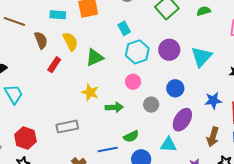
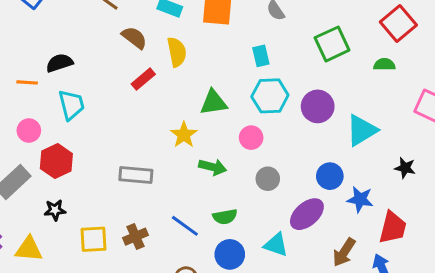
brown semicircle: (41, 40) -> (134, 38), turned -48
green triangle: (95, 57) -> (213, 102), moved
blue circle: (175, 88) -> (330, 176), moved
red hexagon: (25, 138) -> (56, 161), moved
blue line: (108, 150) -> (185, 226), turned 30

